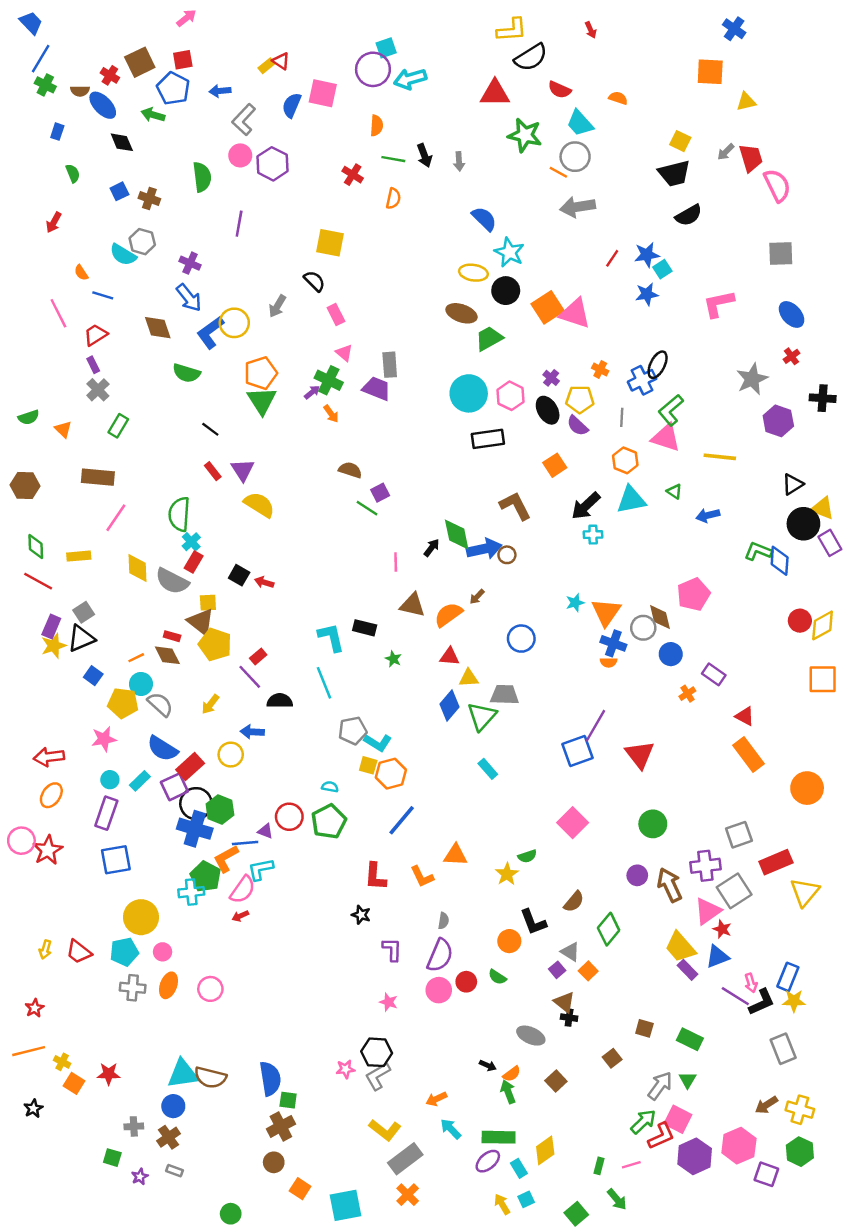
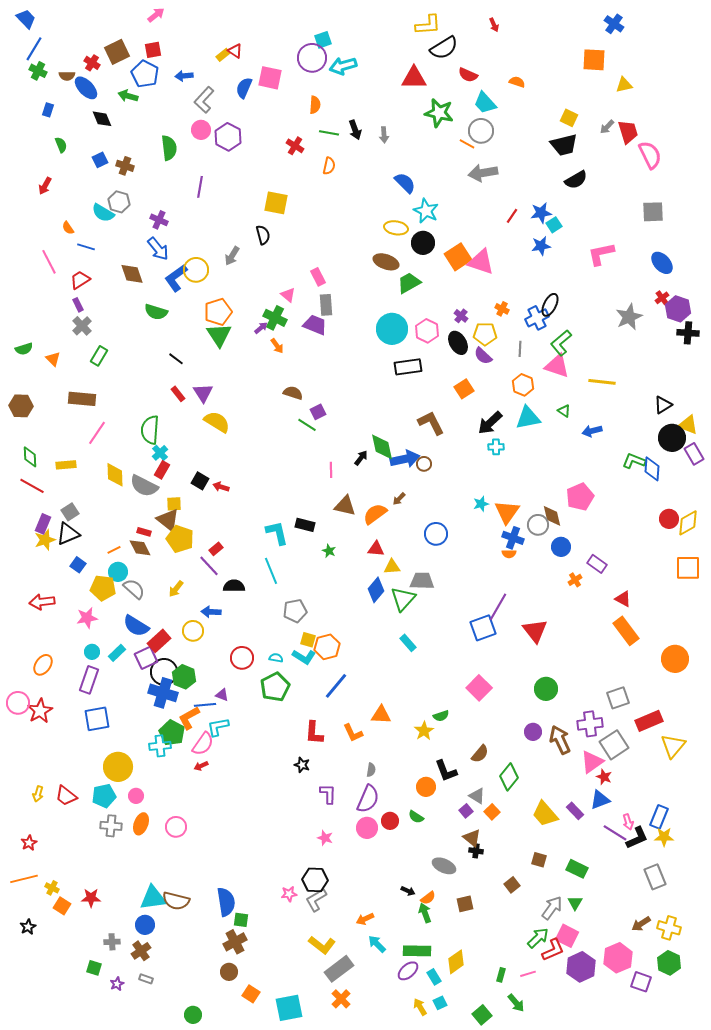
black semicircle: (314, 281) -> (263, 235), turned 30
pink rectangle: (336, 314) -> (318, 277), moved
purple hexagon: (778, 421) -> (678, 309), moved
cyan L-shape: (378, 743) -> (304, 657), moved
red arrow: (49, 757) -> (42, 602), moved
red circle: (289, 817) -> (242, 658), moved
yellow trapezoid: (680, 947) -> (545, 814), moved
brown square: (556, 1081) -> (465, 904), turned 30

